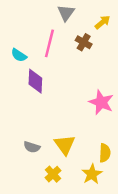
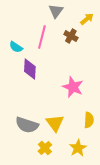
pink star: (101, 102) -> (73, 87), moved
gray semicircle: (32, 147) -> (27, 125), size x1.6
yellow semicircle: (105, 153) -> (89, 120), moved

